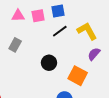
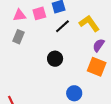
gray rectangle: (15, 45) -> (18, 37), moved
orange square: (78, 76) -> (97, 67), moved

